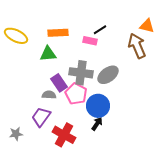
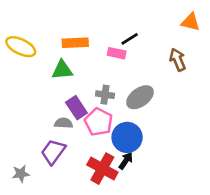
orange triangle: (147, 26) -> (191, 22), moved
brown arrow: (137, 46) -> (178, 60), size x0.7
gray cross: (81, 73) -> (105, 95), size x0.6
red cross: (64, 135) -> (102, 169), moved

